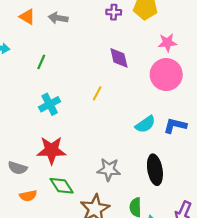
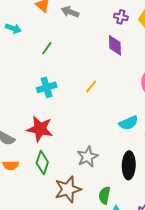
purple diamond: (119, 58) -> (115, 45), moved
gray star: (109, 169) -> (88, 157), turned 30
green diamond: (62, 186) -> (42, 163), turned 40

